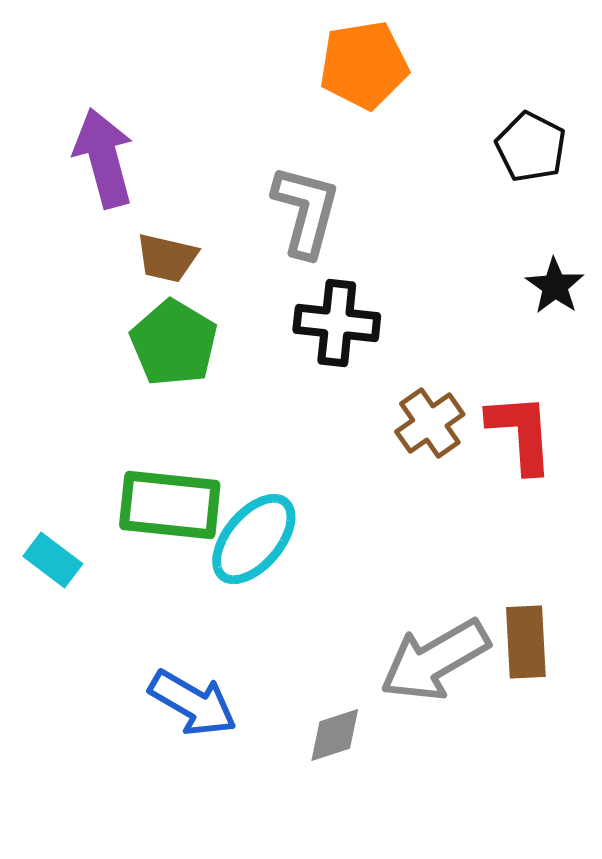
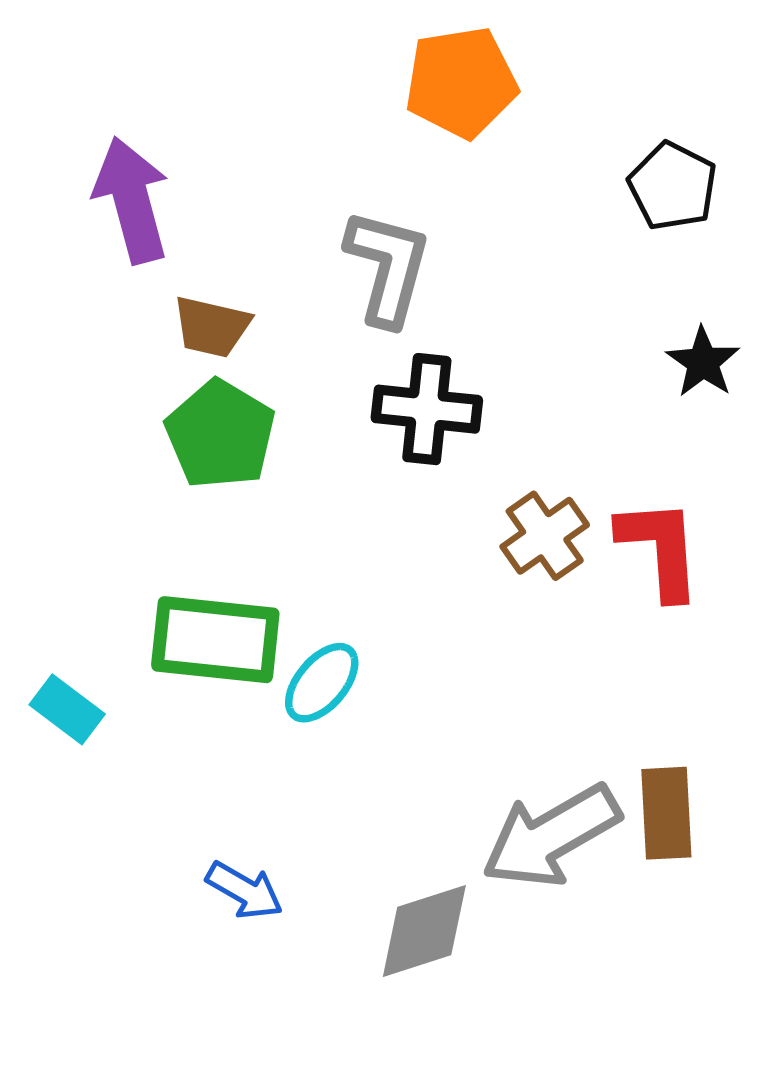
cyan ellipse: (254, 539) -> (322, 683), size x0.7
blue arrow: (193, 703) -> (244, 890), size x0.7
gray diamond: (335, 735) -> (424, 931), size x1.4

